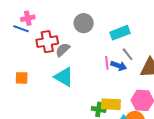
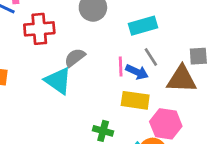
gray semicircle: (63, 50) -> (75, 58), moved
yellow rectangle: (111, 104) -> (135, 100), moved

